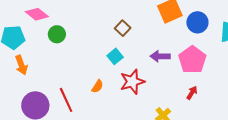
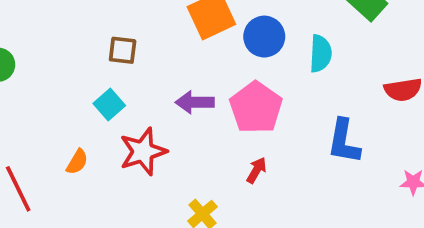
brown square: (123, 28) -> (123, 50), turned -35

